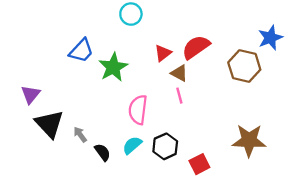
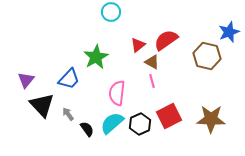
blue trapezoid: (81, 51) -> (69, 79), moved
cyan semicircle: (132, 145) -> (112, 123), size x1.4
red square: (199, 164) -> (169, 116), moved, size x1.4

